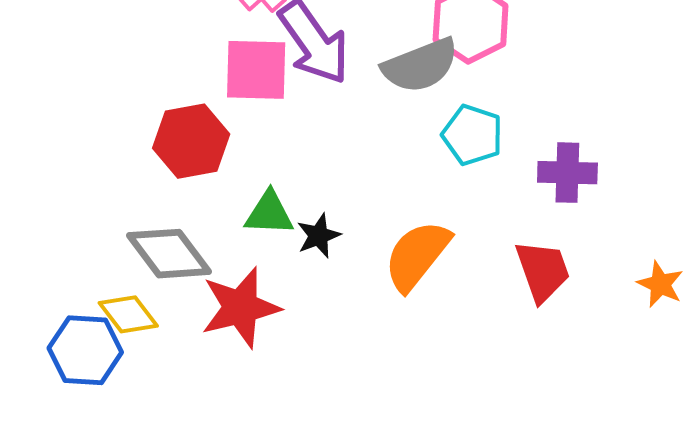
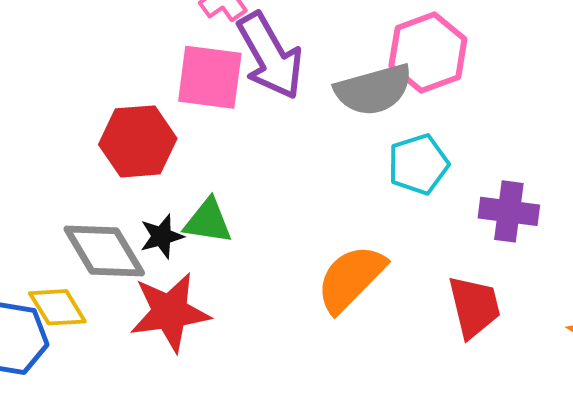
cyan pentagon: (472, 135) -> (418, 164), turned 30
black star: (319, 236) -> (162, 236), moved

